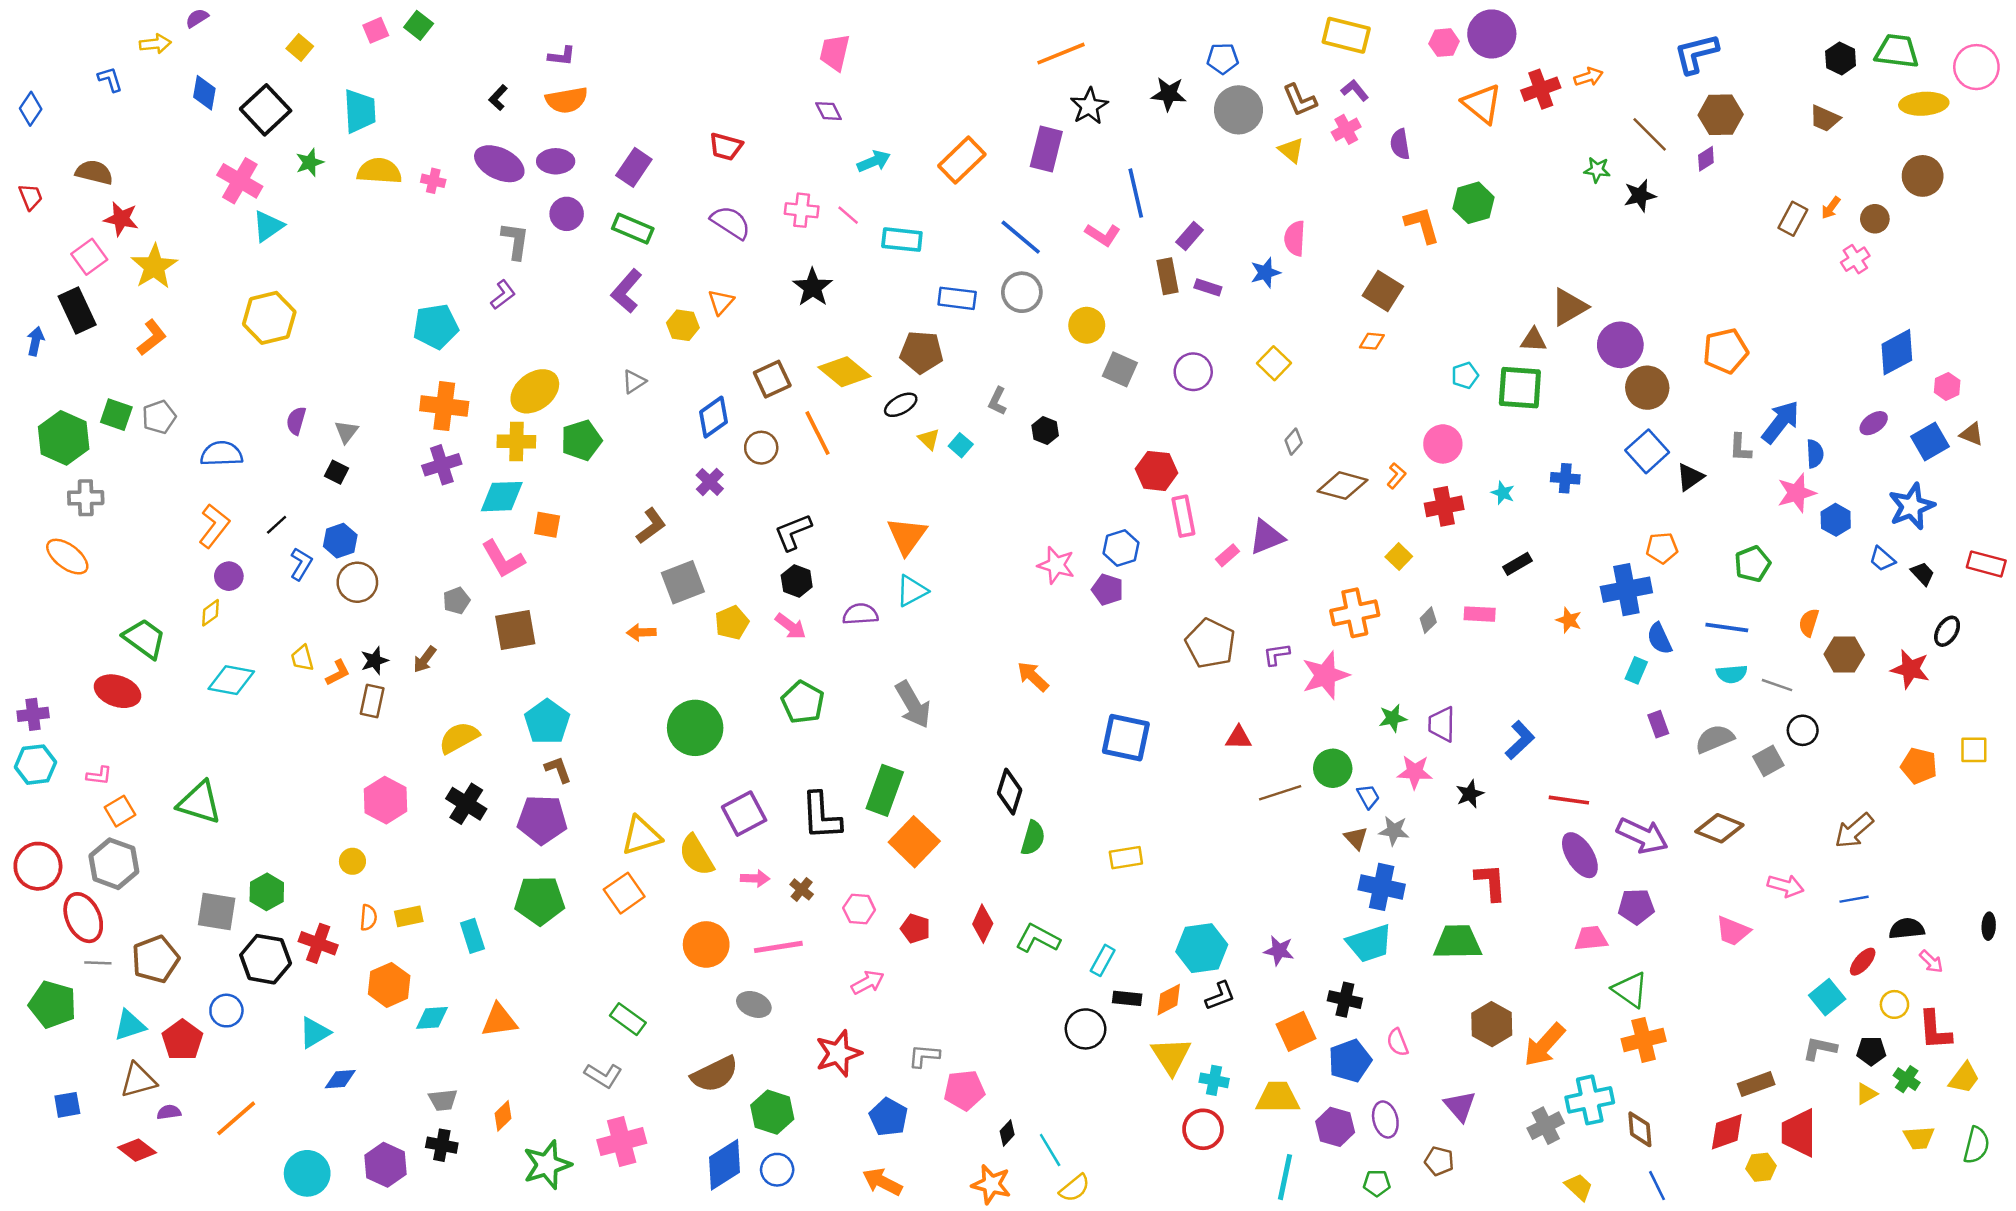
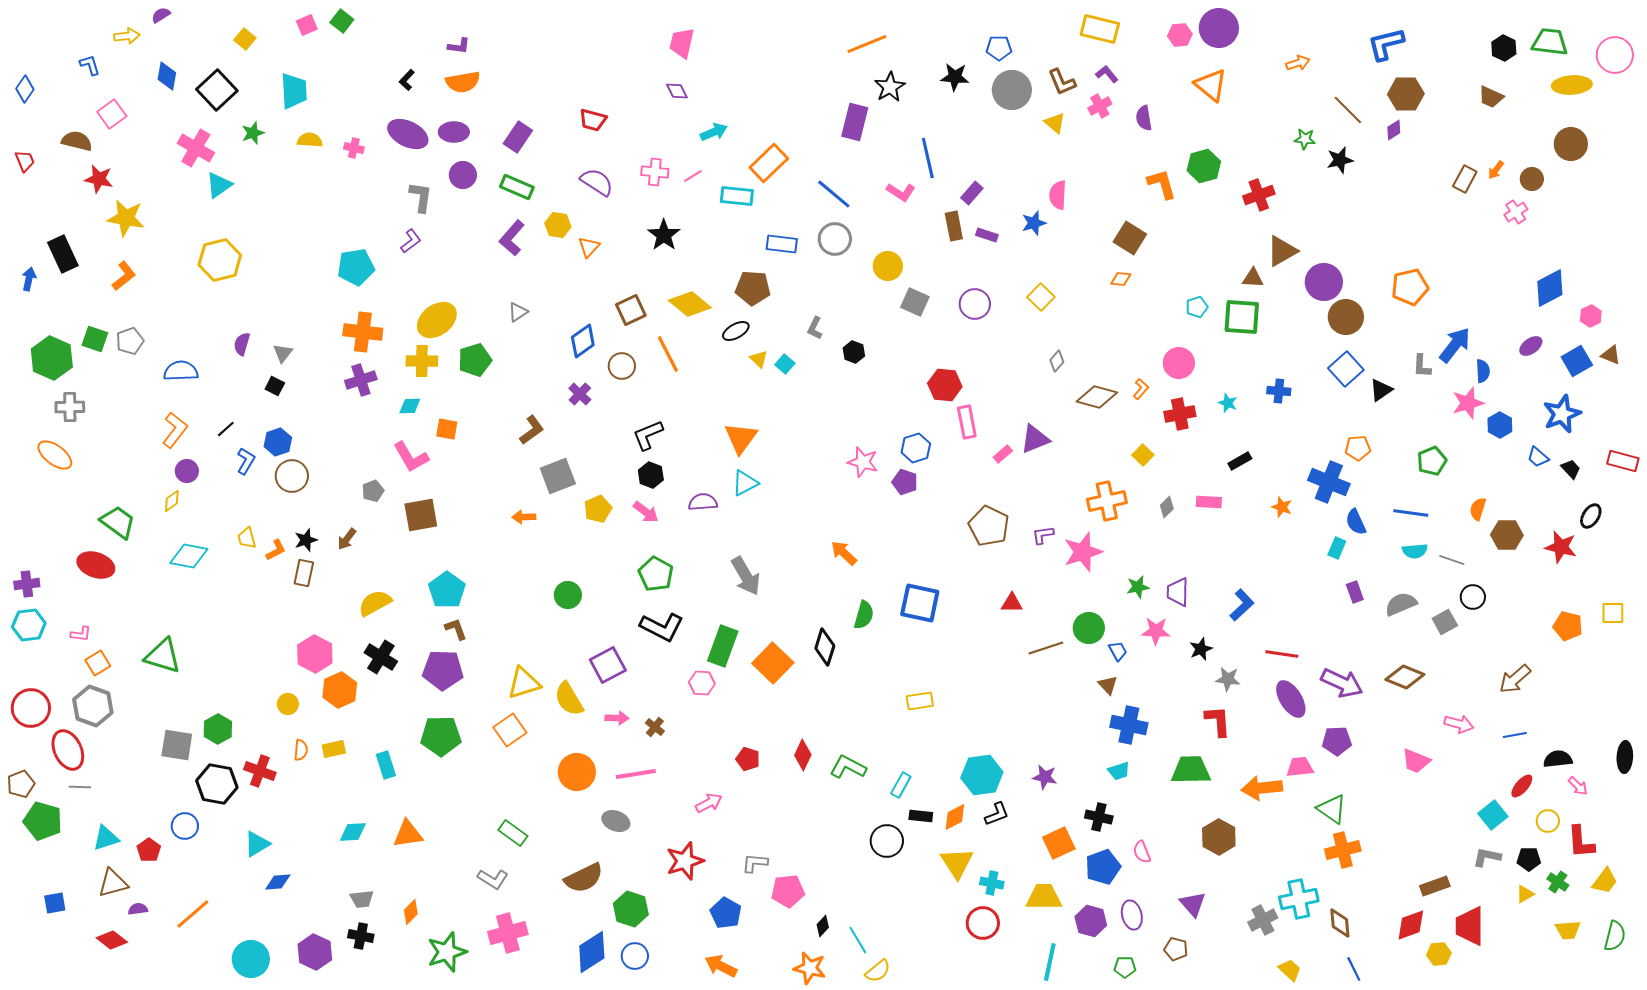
red cross: (1541, 89) -> (1259, 195), moved
orange rectangle: (962, 160) -> (769, 163), moved
yellow semicircle: (379, 171) -> (310, 140), size x0.7
pink line: (848, 215) -> (693, 176), turned -72
pink square: (89, 257) -> (112, 114), moved
yellow star: (154, 267) -> (126, 218), turned -30
yellow hexagon: (683, 325) -> (558, 225), moved
cyan diamond: (502, 497) -> (410, 406), size x0.6
blue cross: (1626, 590) -> (1329, 482), turned 33
green circle: (695, 728) -> (568, 595), size x0.6
black L-shape: (821, 816) -> (662, 627), moved, turned -60
gray star: (1394, 831) -> (1228, 679), moved
green semicircle: (1033, 838) -> (864, 615), moved
orange square: (914, 842) -> (773, 663), moved
pink hexagon: (859, 909) -> (702, 683), moved
black ellipse: (1989, 926) -> (1625, 757), size x1.4
cyan trapezoid: (1369, 943) -> (1119, 771), size x0.6
brown pentagon: (155, 959) -> (21, 784), moved, size x0.7
orange hexagon: (389, 985) -> (340, 690), moved
red pentagon: (182, 1040) -> (149, 850), size x0.7
orange arrow: (1544, 1045) -> (1262, 788), moved, turned 42

